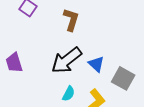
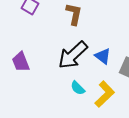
cyan semicircle: (69, 94) -> (78, 88), turned 112

